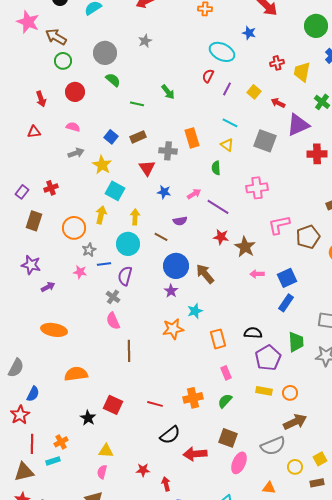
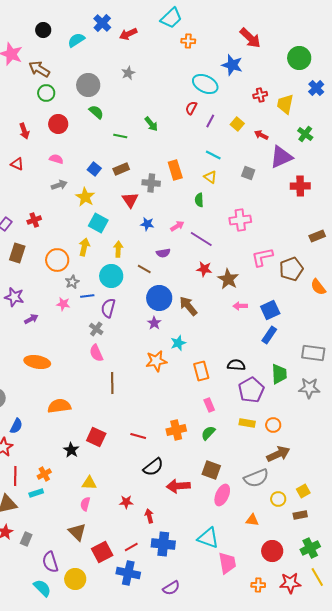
blue star: (249, 33) -> (232, 65), size x1.5
red triangle: (34, 132) -> (17, 164), turned 32
gray square: (265, 141) -> (248, 173), size x0.6

